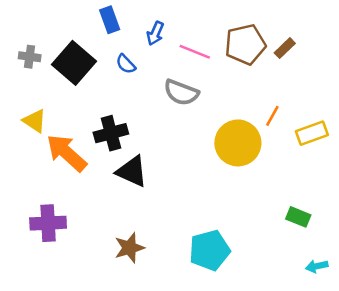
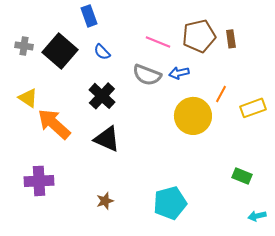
blue arrow: (155, 33) -> (179, 73), moved, turned 54
brown rectangle: (285, 48) -> (231, 39), turned -54
black cross: (111, 133) -> (102, 96), moved, turned -32
brown star: (129, 248) -> (105, 201), size x0.7

